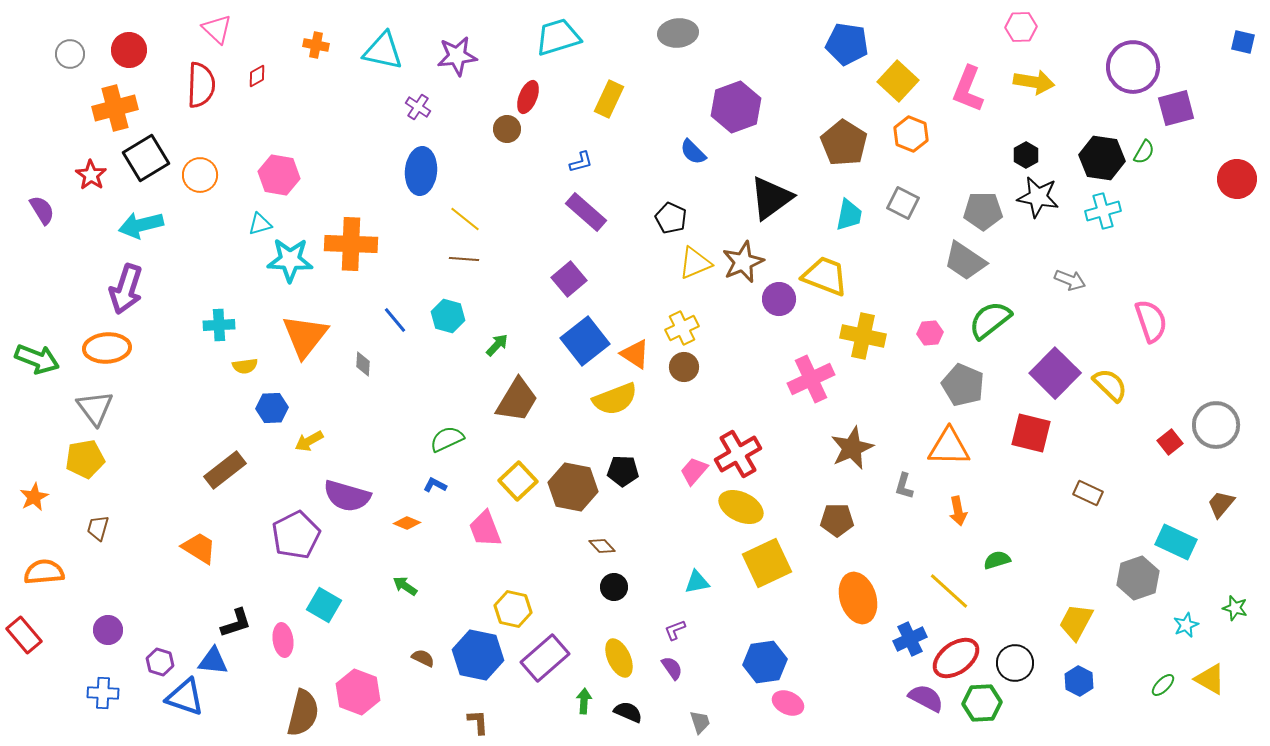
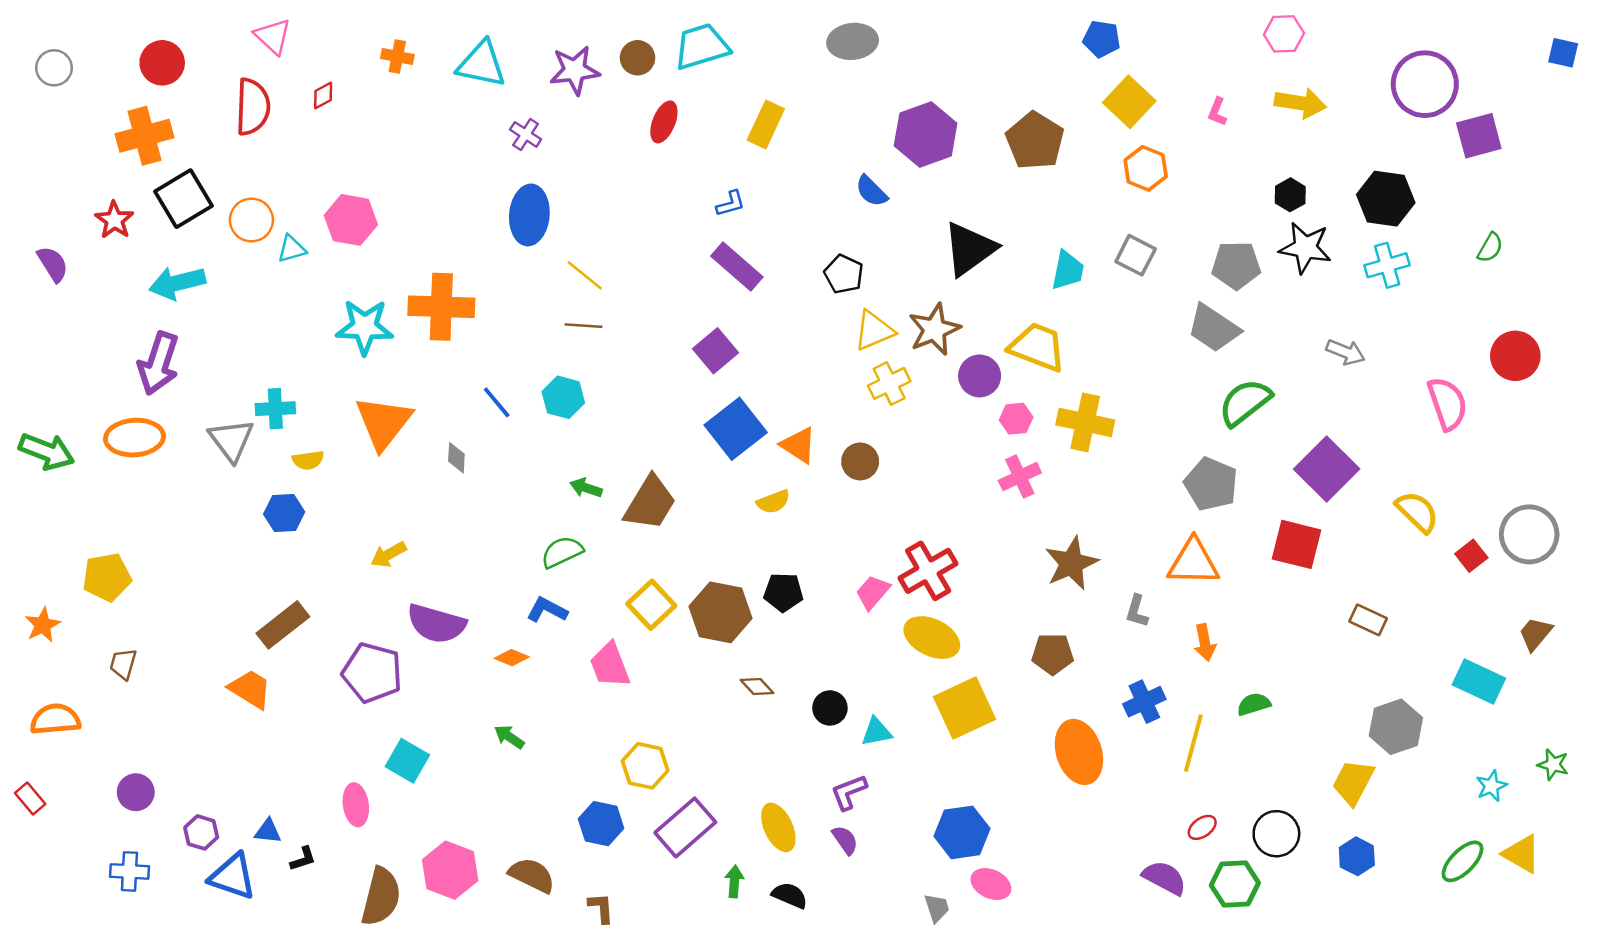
blue pentagon: (847, 44) -> (1102, 39), moved, size x0.7
gray circle: (70, 54) -> (54, 68), moved
pink L-shape: (968, 89) -> (1217, 112), size x0.5
brown circle: (507, 129) -> (638, 58), moved
brown pentagon: (844, 143) -> (1035, 141), moved
green semicircle: (1144, 152) -> (1490, 248), moved
red circle: (1237, 179) -> (1515, 356), moved
cyan triangle: (260, 224) -> (292, 249), moved
yellow cross: (682, 328) -> (889, 383), moved
pink hexagon: (930, 333) -> (1016, 419), moved
green arrow: (497, 345) -> (586, 488), moved, turned -115
pink cross: (811, 379) -> (1020, 477), size x0.7
yellow semicircle: (1110, 385) -> (1417, 512), moved
yellow semicircle: (615, 399) -> (773, 502), size x0.6
gray triangle: (95, 408) -> (231, 440), moved
blue hexagon: (272, 408) -> (284, 513), moved
brown rectangle: (225, 470) -> (283, 625), moved
blue L-shape: (435, 485) -> (547, 610), size x1.4
purple pentagon: (296, 535) -> (372, 673), turned -30
gray hexagon: (1138, 578) -> (1396, 727), moved
black circle: (614, 587) -> (830, 708), moved
yellow line: (949, 591) -> (1193, 743), turned 63
black L-shape: (236, 623) -> (303, 859), moved, size x0.7
purple L-shape: (675, 630) -> (849, 792), size x1.4
red rectangle: (24, 635) -> (30, 798), size x0.7
blue cross: (910, 639) -> (1144, 702), moved
blue hexagon: (478, 655) -> (601, 824), size x0.7
brown semicircle: (423, 658) -> (532, 875), moved, size x1.6
red ellipse: (956, 658) -> (1202, 827), size x0.5
blue triangle: (213, 661) -> (268, 831), size x0.7
green ellipse: (1163, 685) -> (1463, 861), size x1.5
gray trapezoid: (700, 722) -> (937, 908), moved

